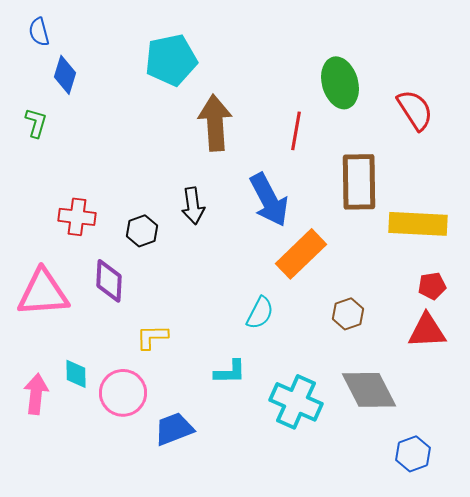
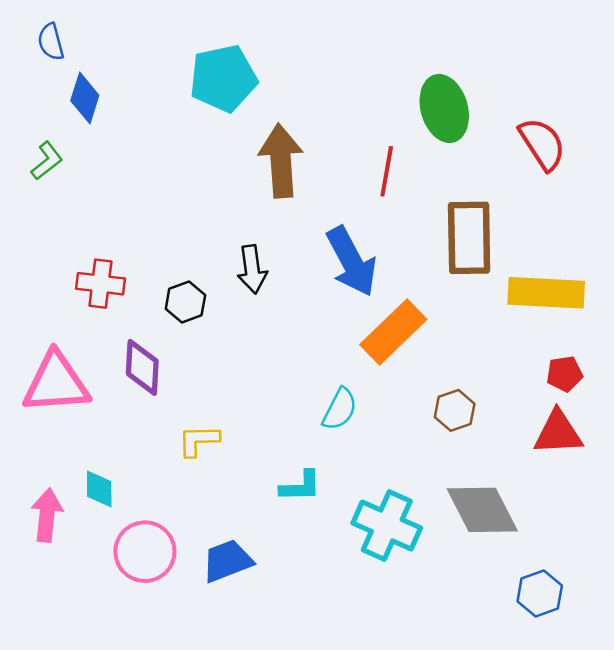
green L-shape: (36, 123) -> (47, 161), turned 36
pink circle: (123, 393) -> (145, 552), moved

